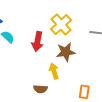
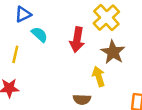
brown star: (66, 52) -> (113, 52), turned -30

